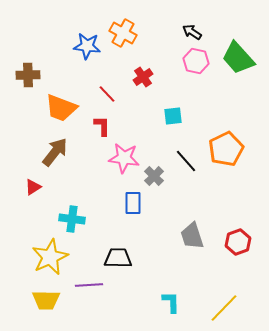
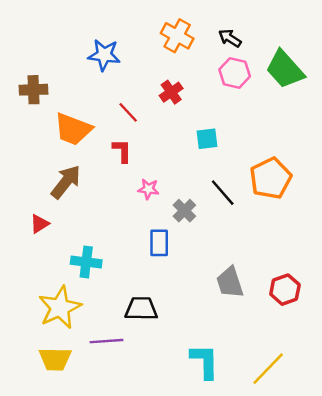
orange cross: (123, 33) -> (177, 36), moved
pink star: (124, 158) -> (148, 189), size x0.6
cyan L-shape: (171, 302) -> (205, 361), size x1.4

